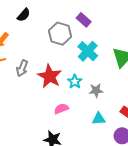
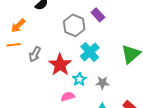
cyan cross: (88, 51) -> (90, 52), moved
cyan star: (75, 82) -> (79, 79), moved

